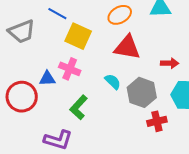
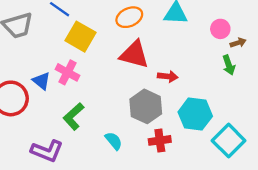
red arrow: (170, 63) -> (168, 76), moved
blue triangle: (47, 79) -> (41, 81), turned 36
cyan semicircle: (113, 82) -> (114, 141), moved

